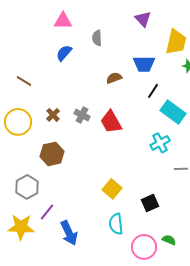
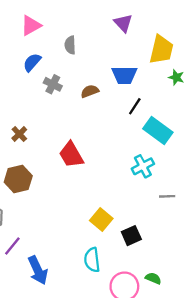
pink triangle: (63, 21) -> (31, 25), turned -30
gray cross: (82, 115) -> (53, 84), moved
red trapezoid: (111, 122) -> (71, 155), moved
yellow square: (112, 189) -> (101, 219), moved

